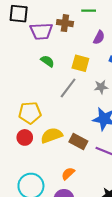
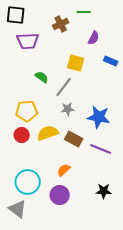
brown cross: (65, 23) -> (61, 24), turned -35
purple trapezoid: (41, 31) -> (28, 41), moved
green semicircle: (47, 61) -> (42, 77), moved
gray star: (101, 87) -> (68, 109), moved

